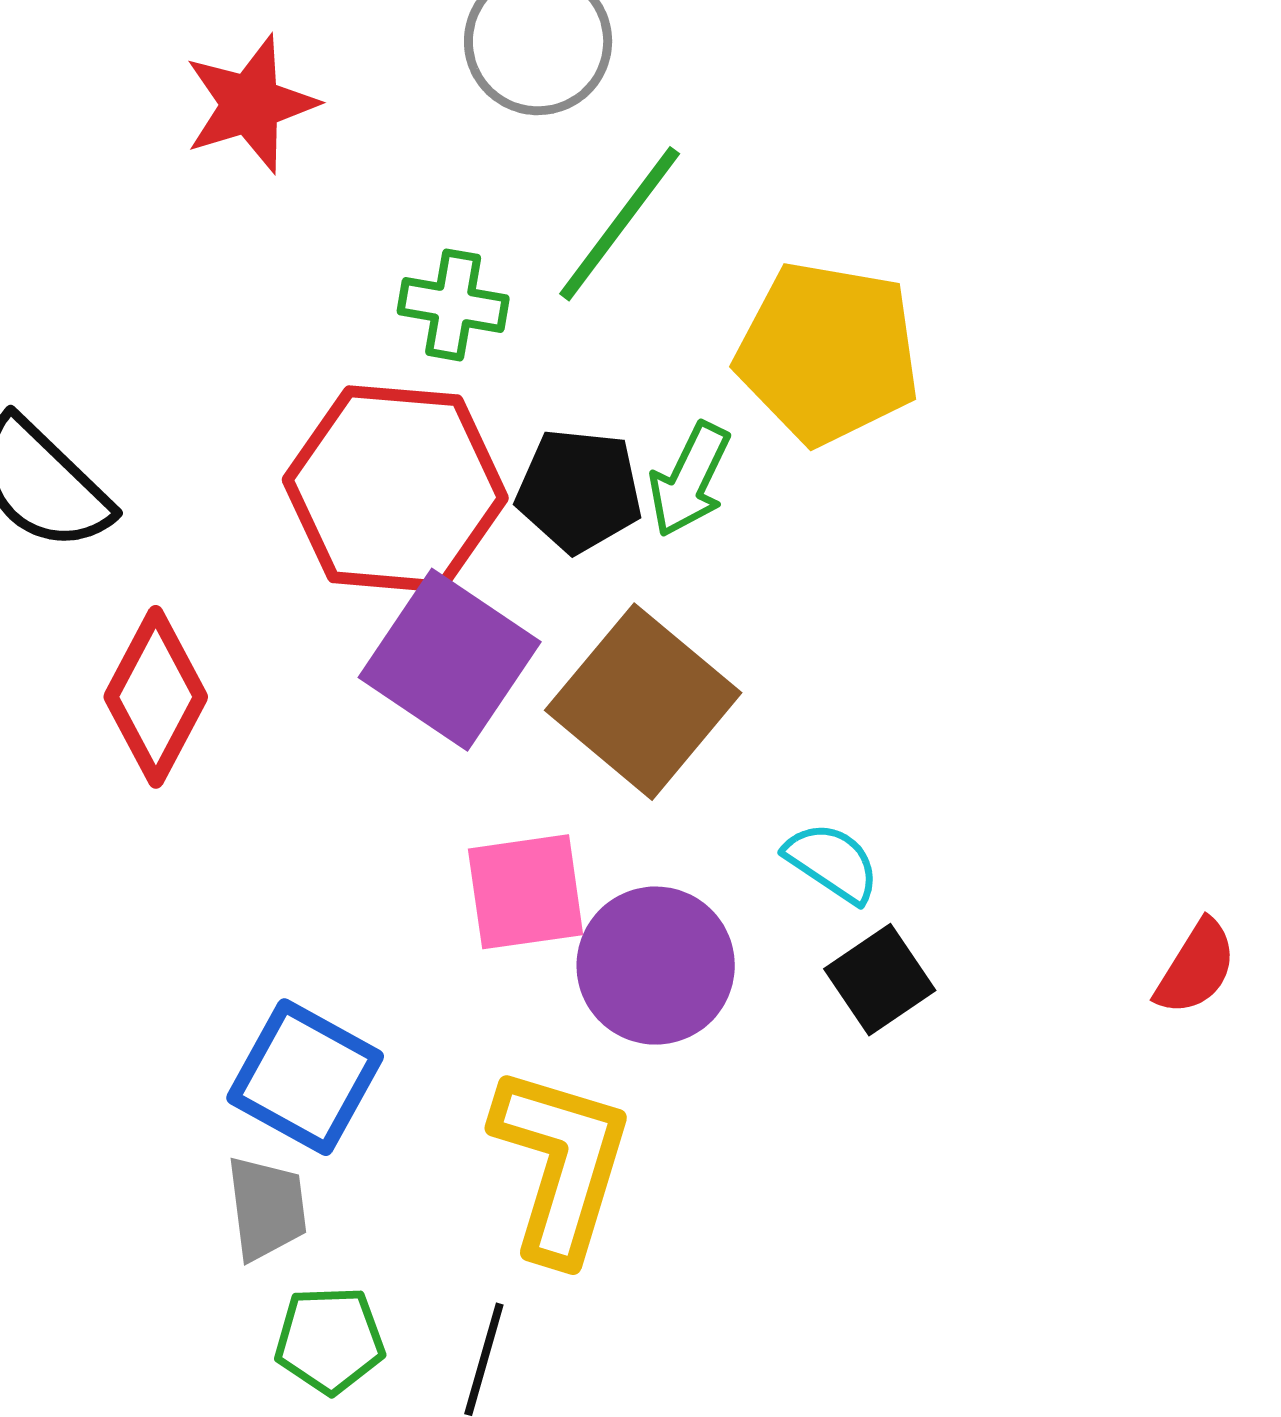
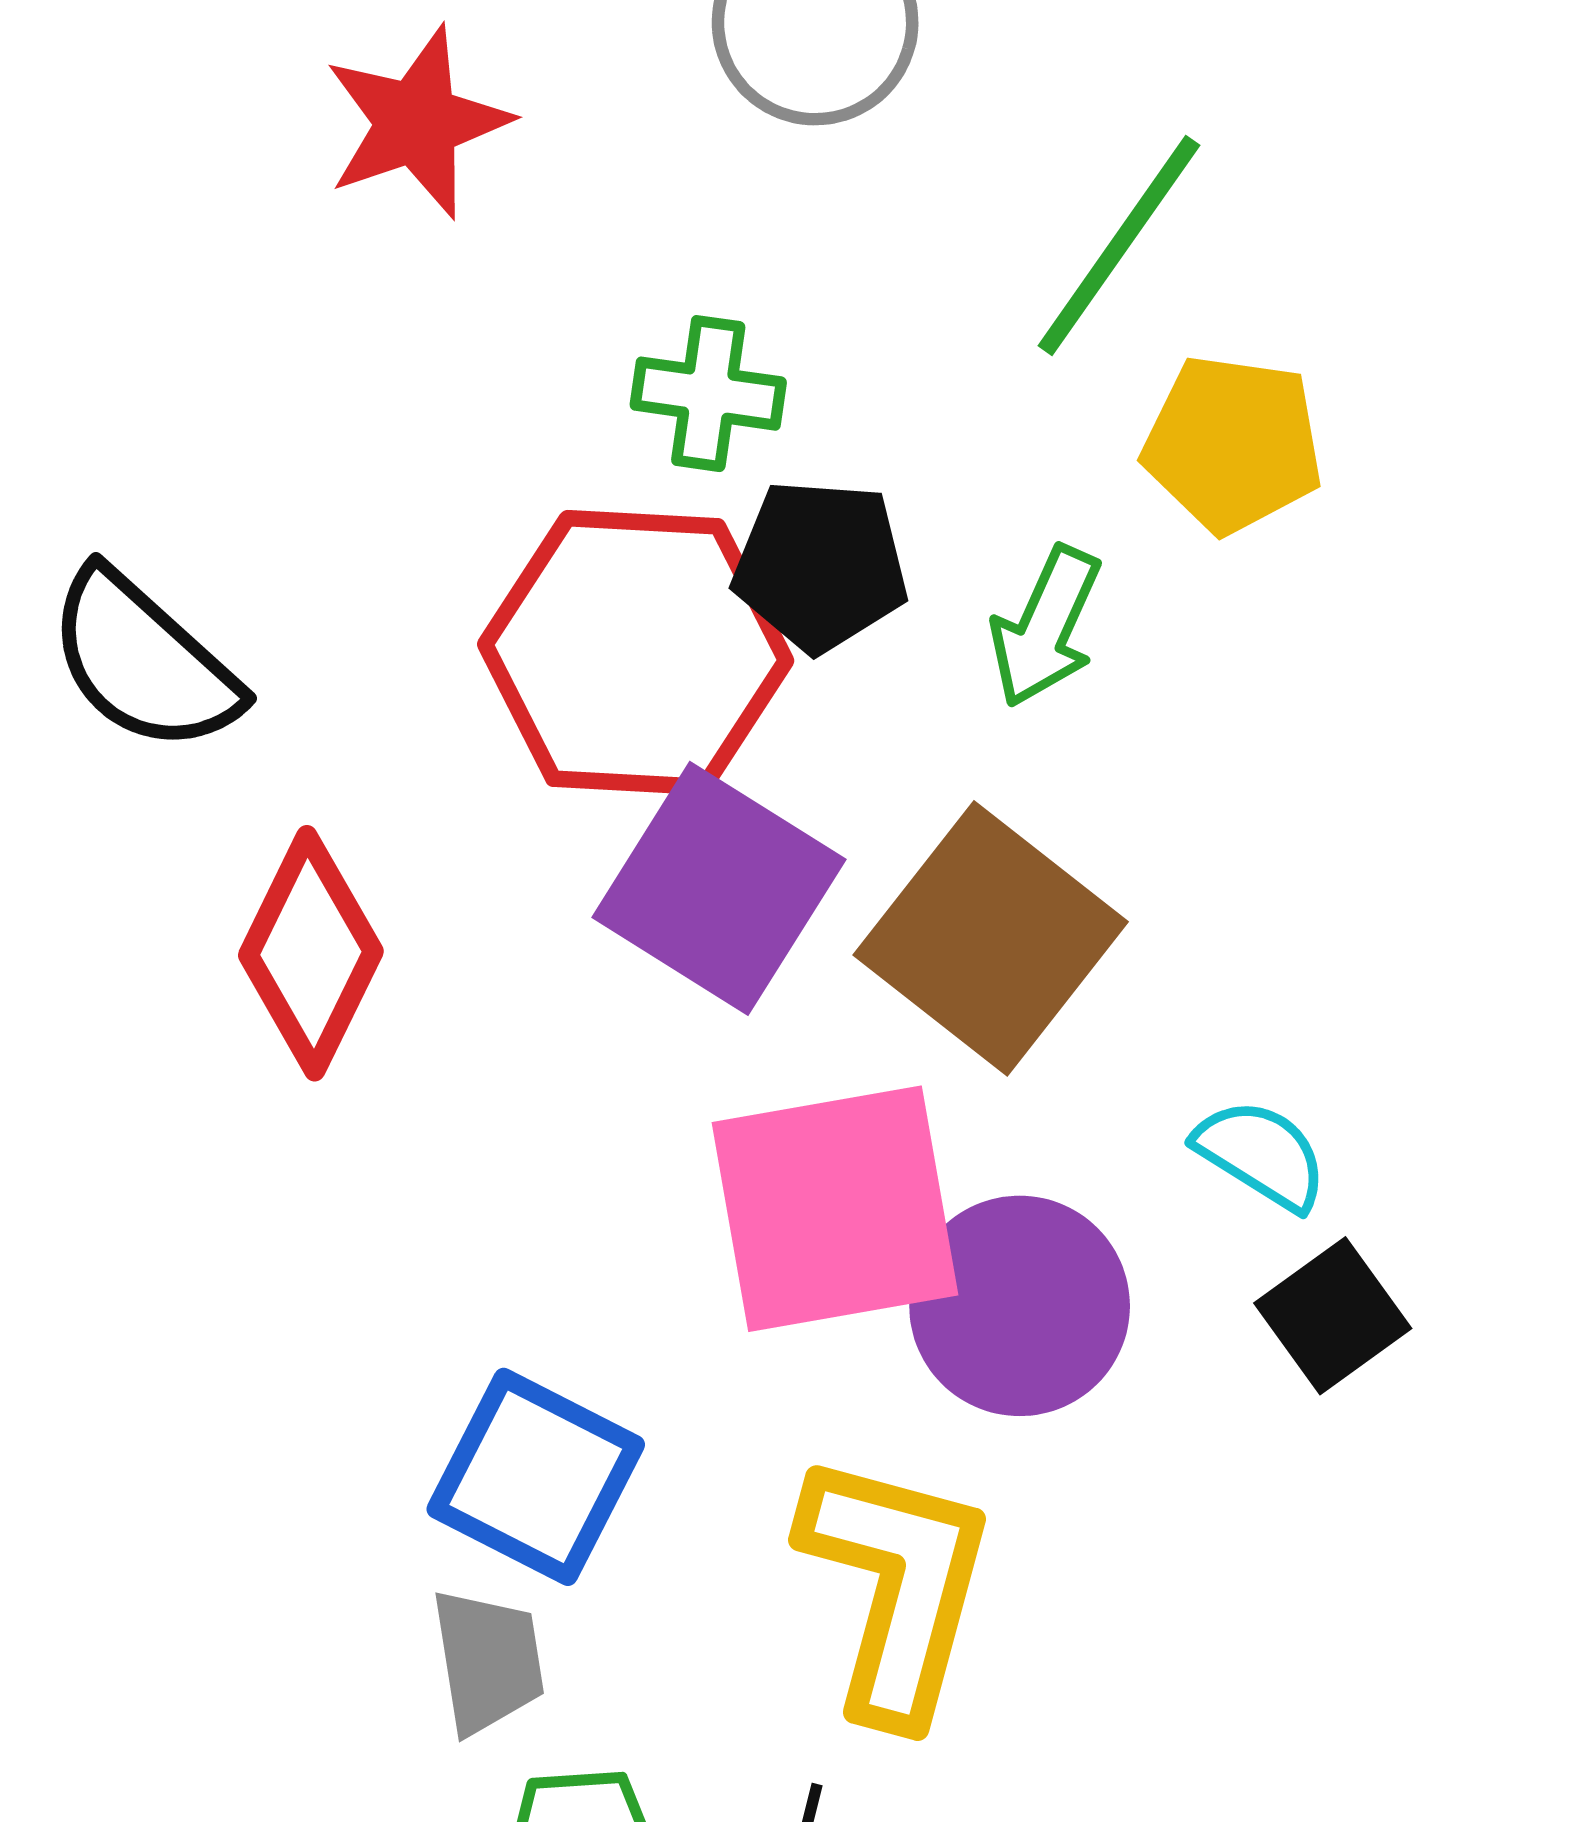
green line: (620, 224) -> (1119, 246), moved
yellow pentagon: (828, 353) -> (1233, 444), size x0.7
black pentagon: (579, 490) -> (820, 566), moved
pink square: (526, 892) -> (835, 1209), size x1.5

